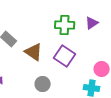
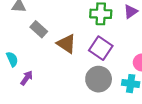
gray circle: (43, 84) -> (99, 79), moved, size x1.5

